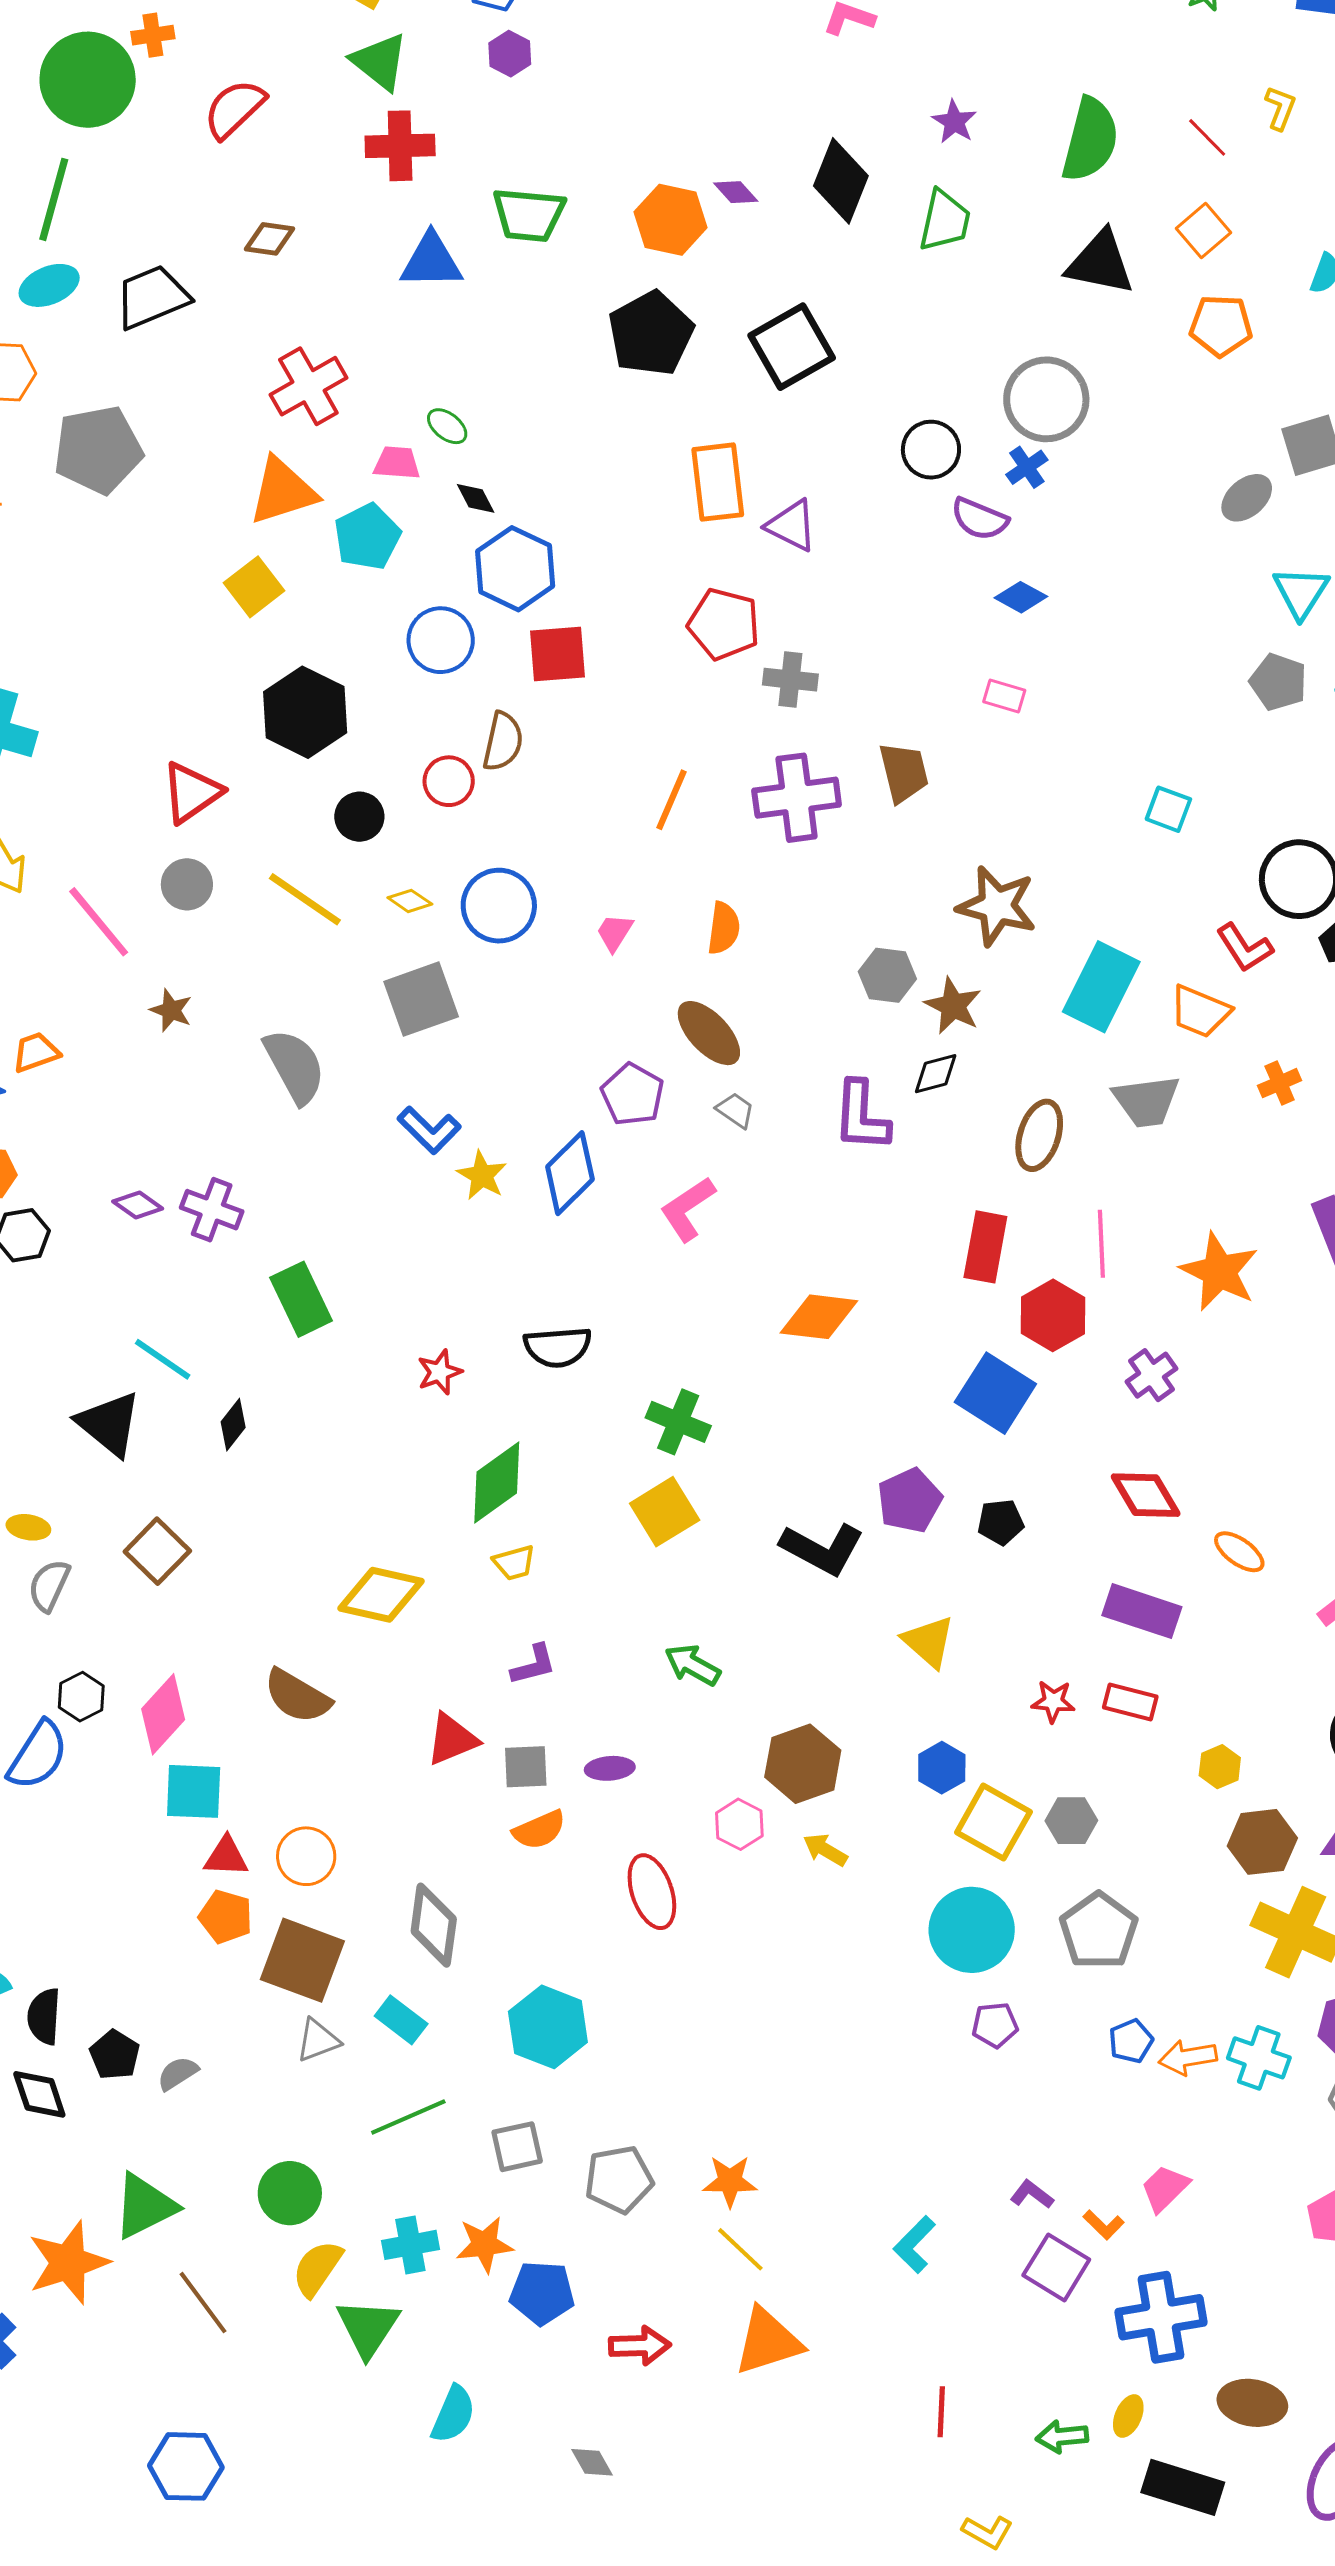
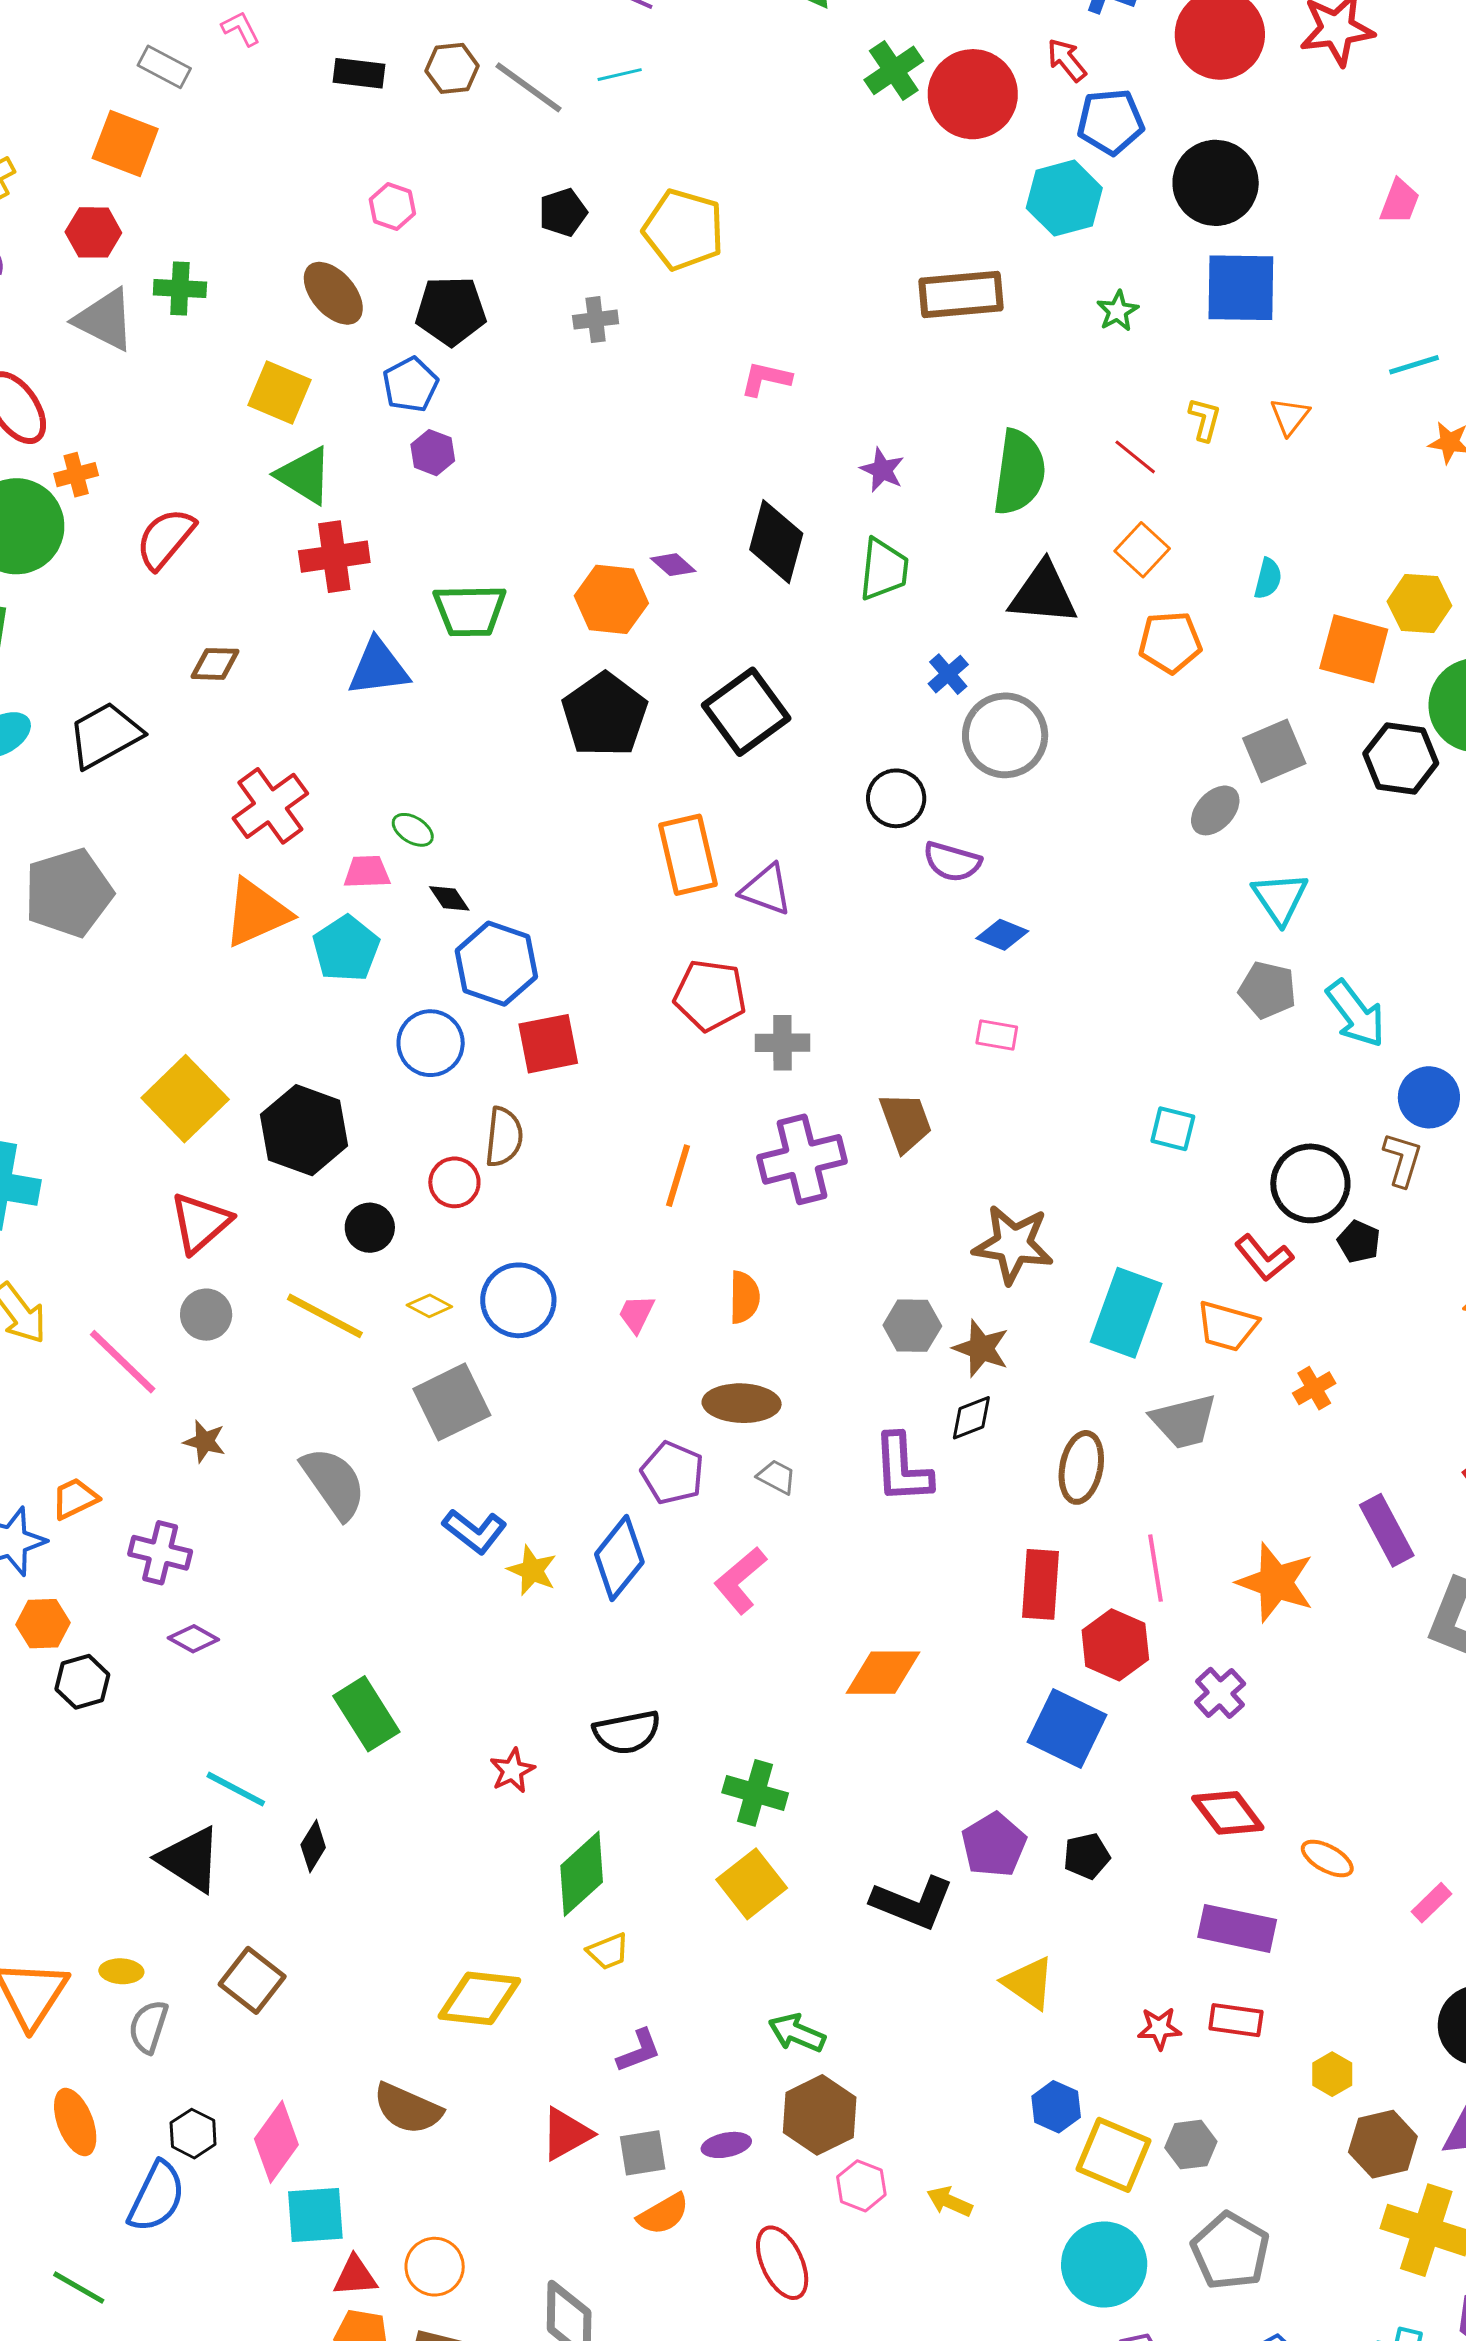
blue cross: (1027, 467) -> (948, 674), moved
yellow square: (254, 587) -> (185, 1099), moved, size x1.4
brown ellipse: (709, 1033) -> (742, 1403), turned -38
purple cross: (212, 1210) -> (160, 1553), moved
brown hexagon: (803, 1764) -> (820, 2115), moved

